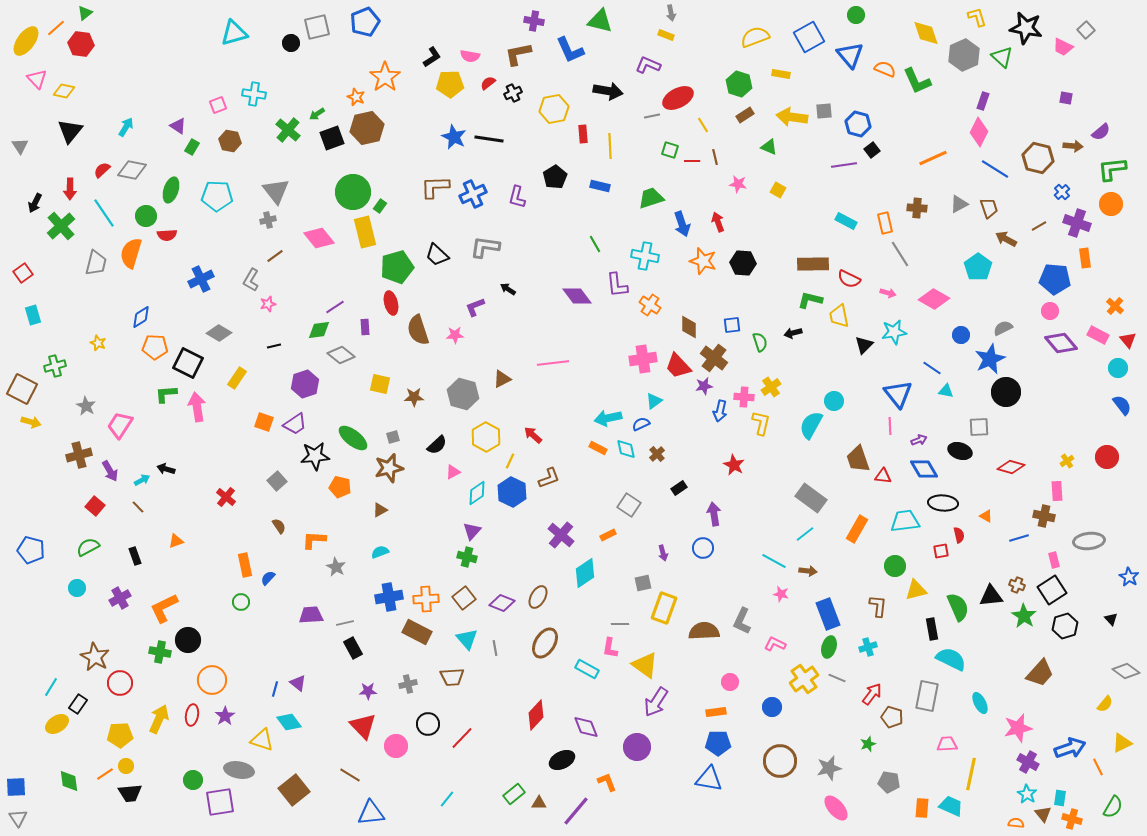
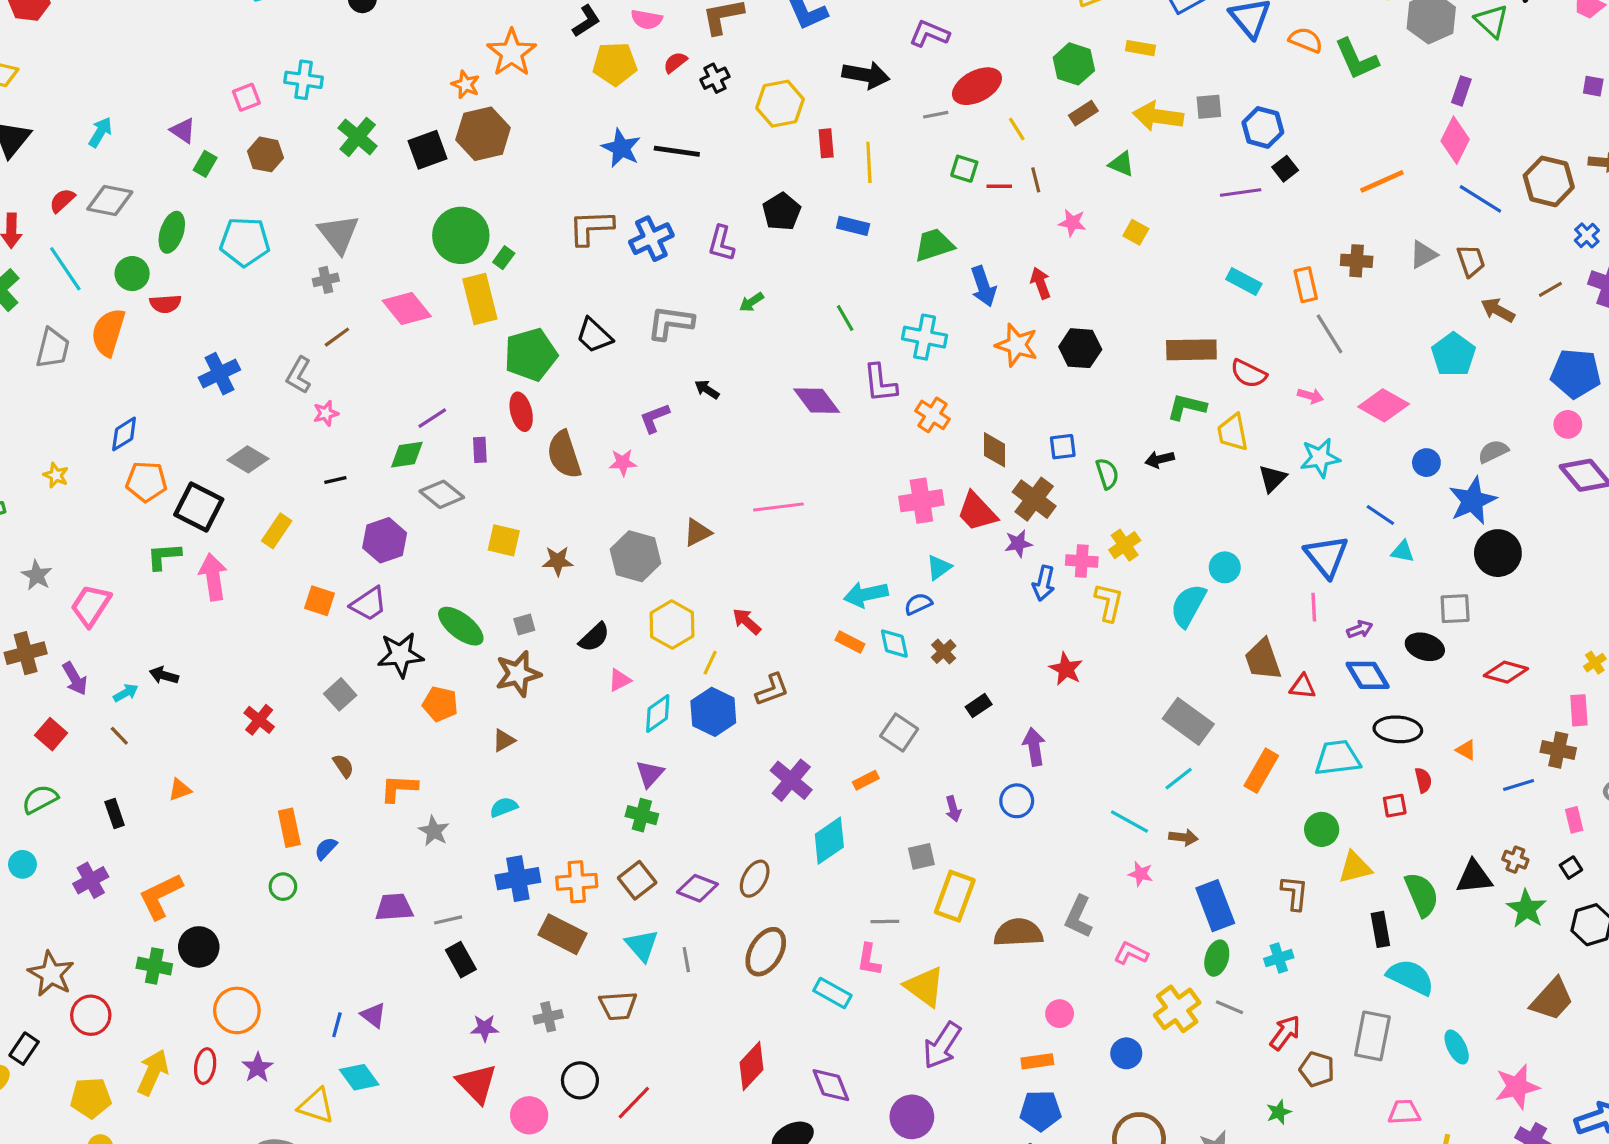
green arrow: (317, 114) -> (751, 302), moved
black square: (1052, 590) -> (1571, 868), size x0.5

